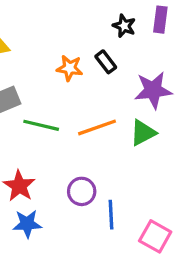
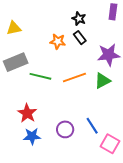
black star: (124, 26) -> (79, 19), moved
purple circle: (82, 191) -> (65, 129), moved
blue line: (111, 215) -> (92, 126), moved, turned -30

